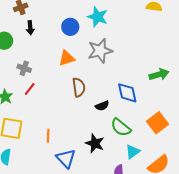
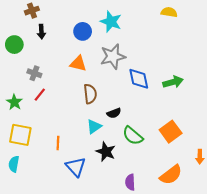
orange triangle: (67, 58) -> (78, 64), turned 30
blue diamond: (127, 93) -> (139, 79), moved
cyan triangle: (133, 152) -> (94, 127), moved

